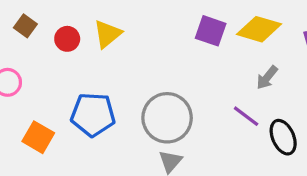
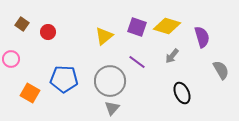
yellow triangle: (107, 34) -> (104, 36), moved
purple line: (246, 116) -> (137, 62), moved

